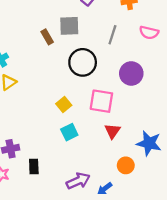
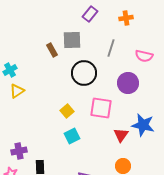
pink semicircle: (149, 33) -> (144, 56), moved
red triangle: (112, 131) -> (121, 135), moved
blue star: (149, 143) -> (143, 125), moved

